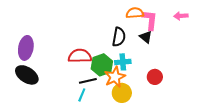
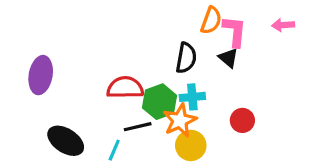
orange semicircle: (135, 13) -> (211, 20), turned 114
black ellipse: (27, 75) -> (66, 141), moved
cyan line: (82, 95) -> (114, 150), moved

